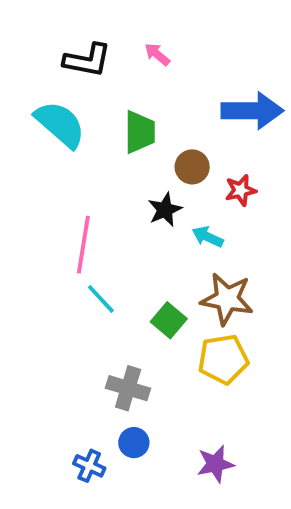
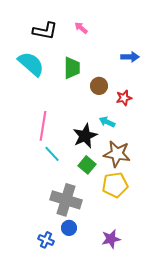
blue arrow: (252, 111) -> (130, 57), size x0.6
black star: (165, 210) -> (85, 136), moved, size x1.4
gray cross: (128, 388) -> (66, 200), size x1.4

